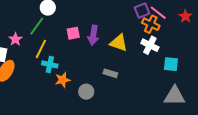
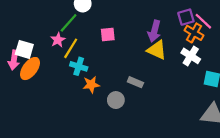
purple arrow: (93, 35) -> (154, 31), moved
pink star: (15, 39) -> (58, 40), moved
gray rectangle: (110, 73) -> (135, 82), moved

